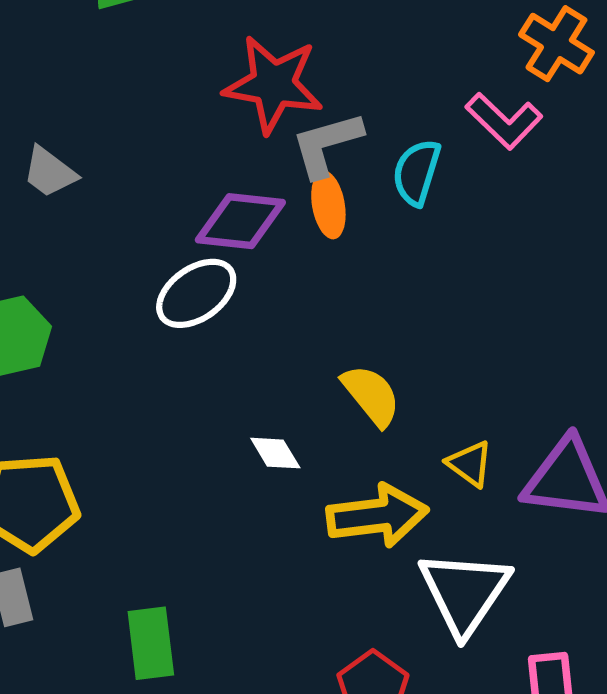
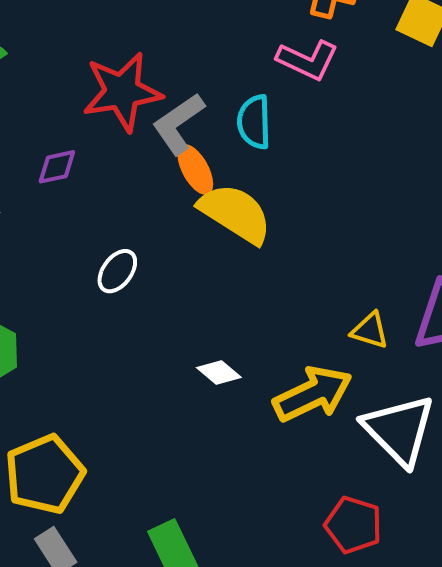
purple diamond: (240, 221) -> (57, 167), moved, size x0.6
white ellipse: (196, 293) -> (117, 271), size x0.7
yellow semicircle: (371, 395) -> (235, 213), moved, size x1.4

